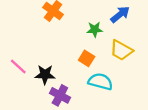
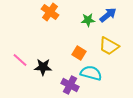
green star: (95, 29) -> (88, 20), moved
purple cross: (60, 95) -> (70, 85), moved

